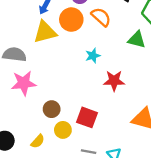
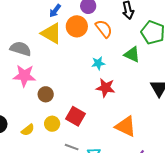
yellow triangle: (45, 32) -> (51, 33), turned 35
cyan star: (93, 56) -> (98, 63), moved
brown circle: (52, 109) -> (46, 94), moved

